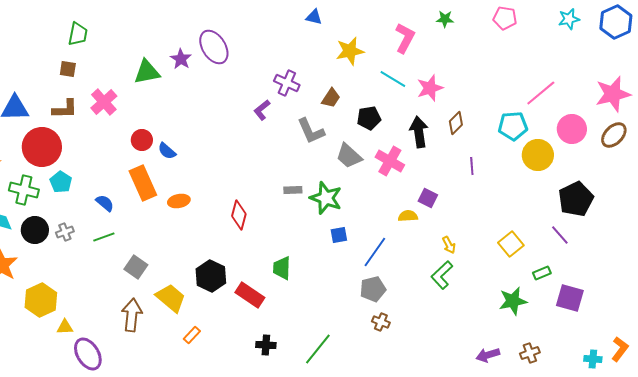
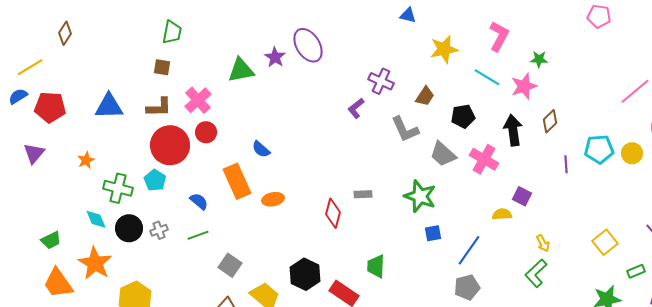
green star: (445, 19) -> (539, 59), moved
cyan pentagon: (513, 126) -> (599, 149), moved
red circle: (142, 140) -> (206, 132), moved
red circle: (42, 147) -> (170, 145), moved
yellow circle: (538, 155) -> (632, 153), size x0.7
gray rectangle: (293, 190) -> (363, 194), moved

